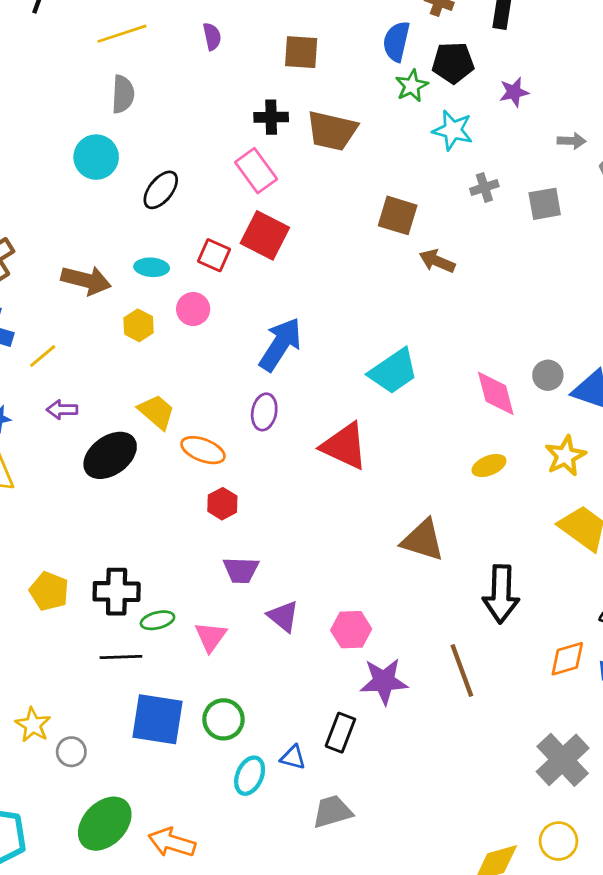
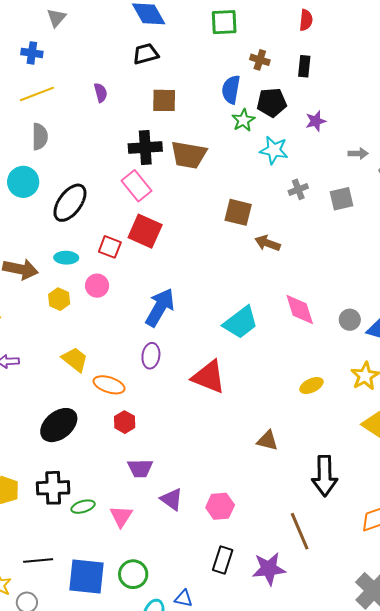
black cross: (271, 117) -> (145, 147), size x1.4
black ellipse: (161, 190) -> (70, 203), size x1.4
pink diamond: (496, 393) -> (300, 310), moved
black ellipse: (110, 455) -> (59, 425), moved
brown triangle: (423, 540) -> (267, 441), size x0.7
black line: (121, 657) -> (38, 561), moved
purple star: (384, 681) -> (269, 569), moved
black rectangle: (340, 733) -> (223, 560), moved

